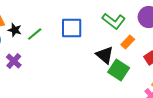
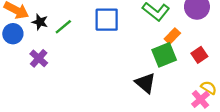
black triangle: (105, 55) -> (145, 83), moved
green square: (119, 70) -> (164, 55), moved, turned 35

